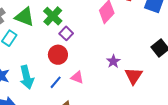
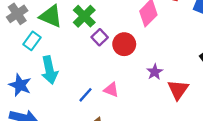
red circle: (58, 55) -> (124, 44), moved
cyan arrow: (27, 77) -> (49, 70), moved

